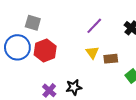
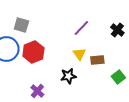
black star: (74, 87) -> (68, 76), moved

